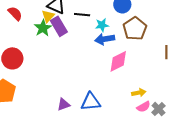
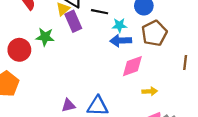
green star: (43, 28) -> (45, 37), moved, turned 30
yellow arrow: (139, 93) -> (150, 91), moved

